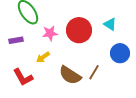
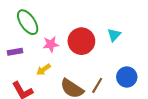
cyan triangle: (110, 24) -> (114, 35), turned 40
blue circle: (120, 53) -> (127, 77), moved

